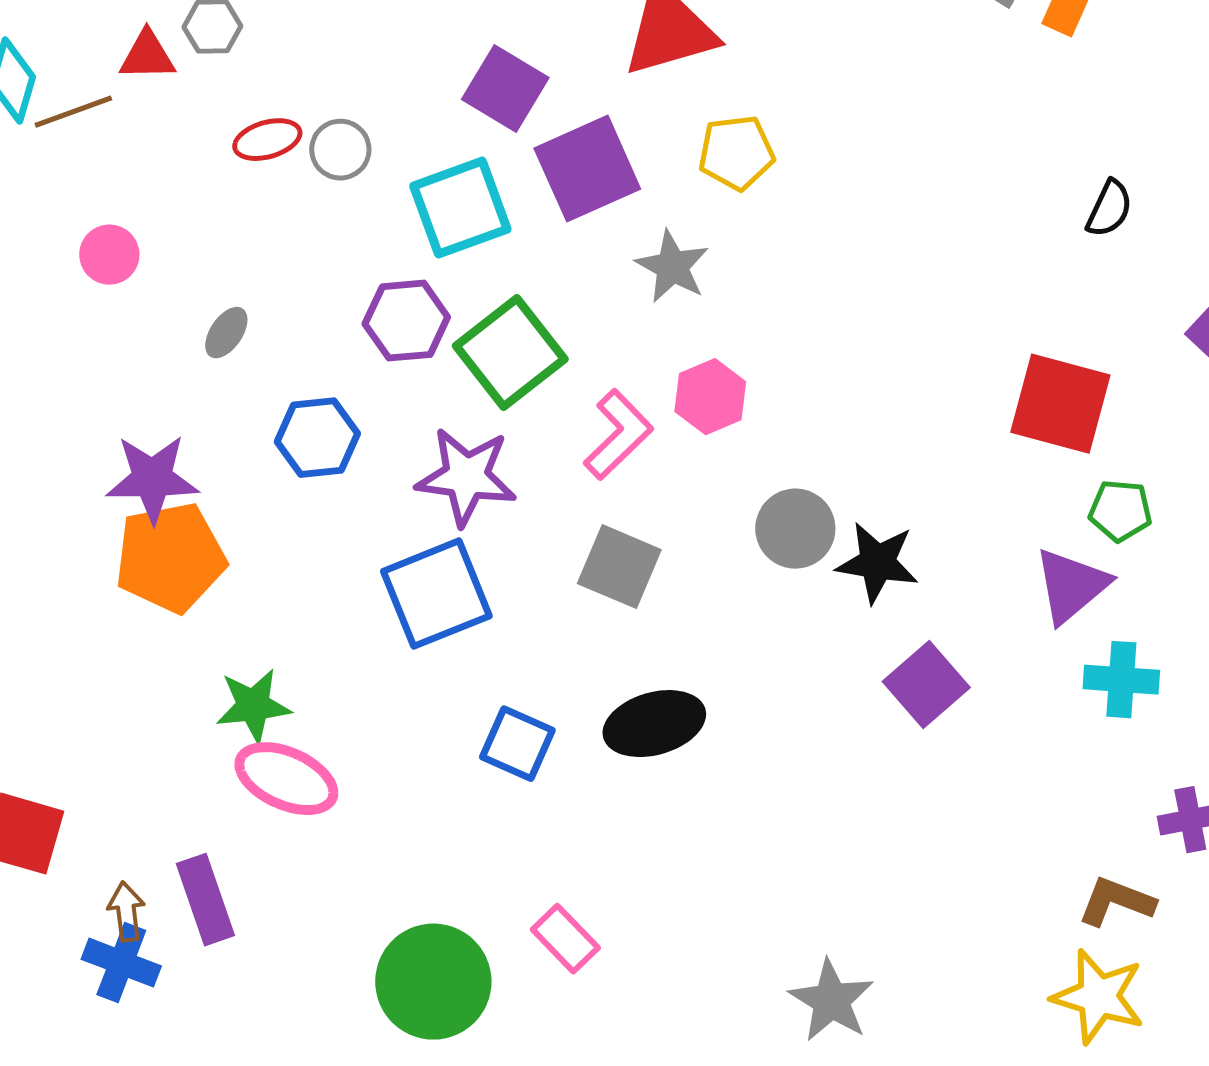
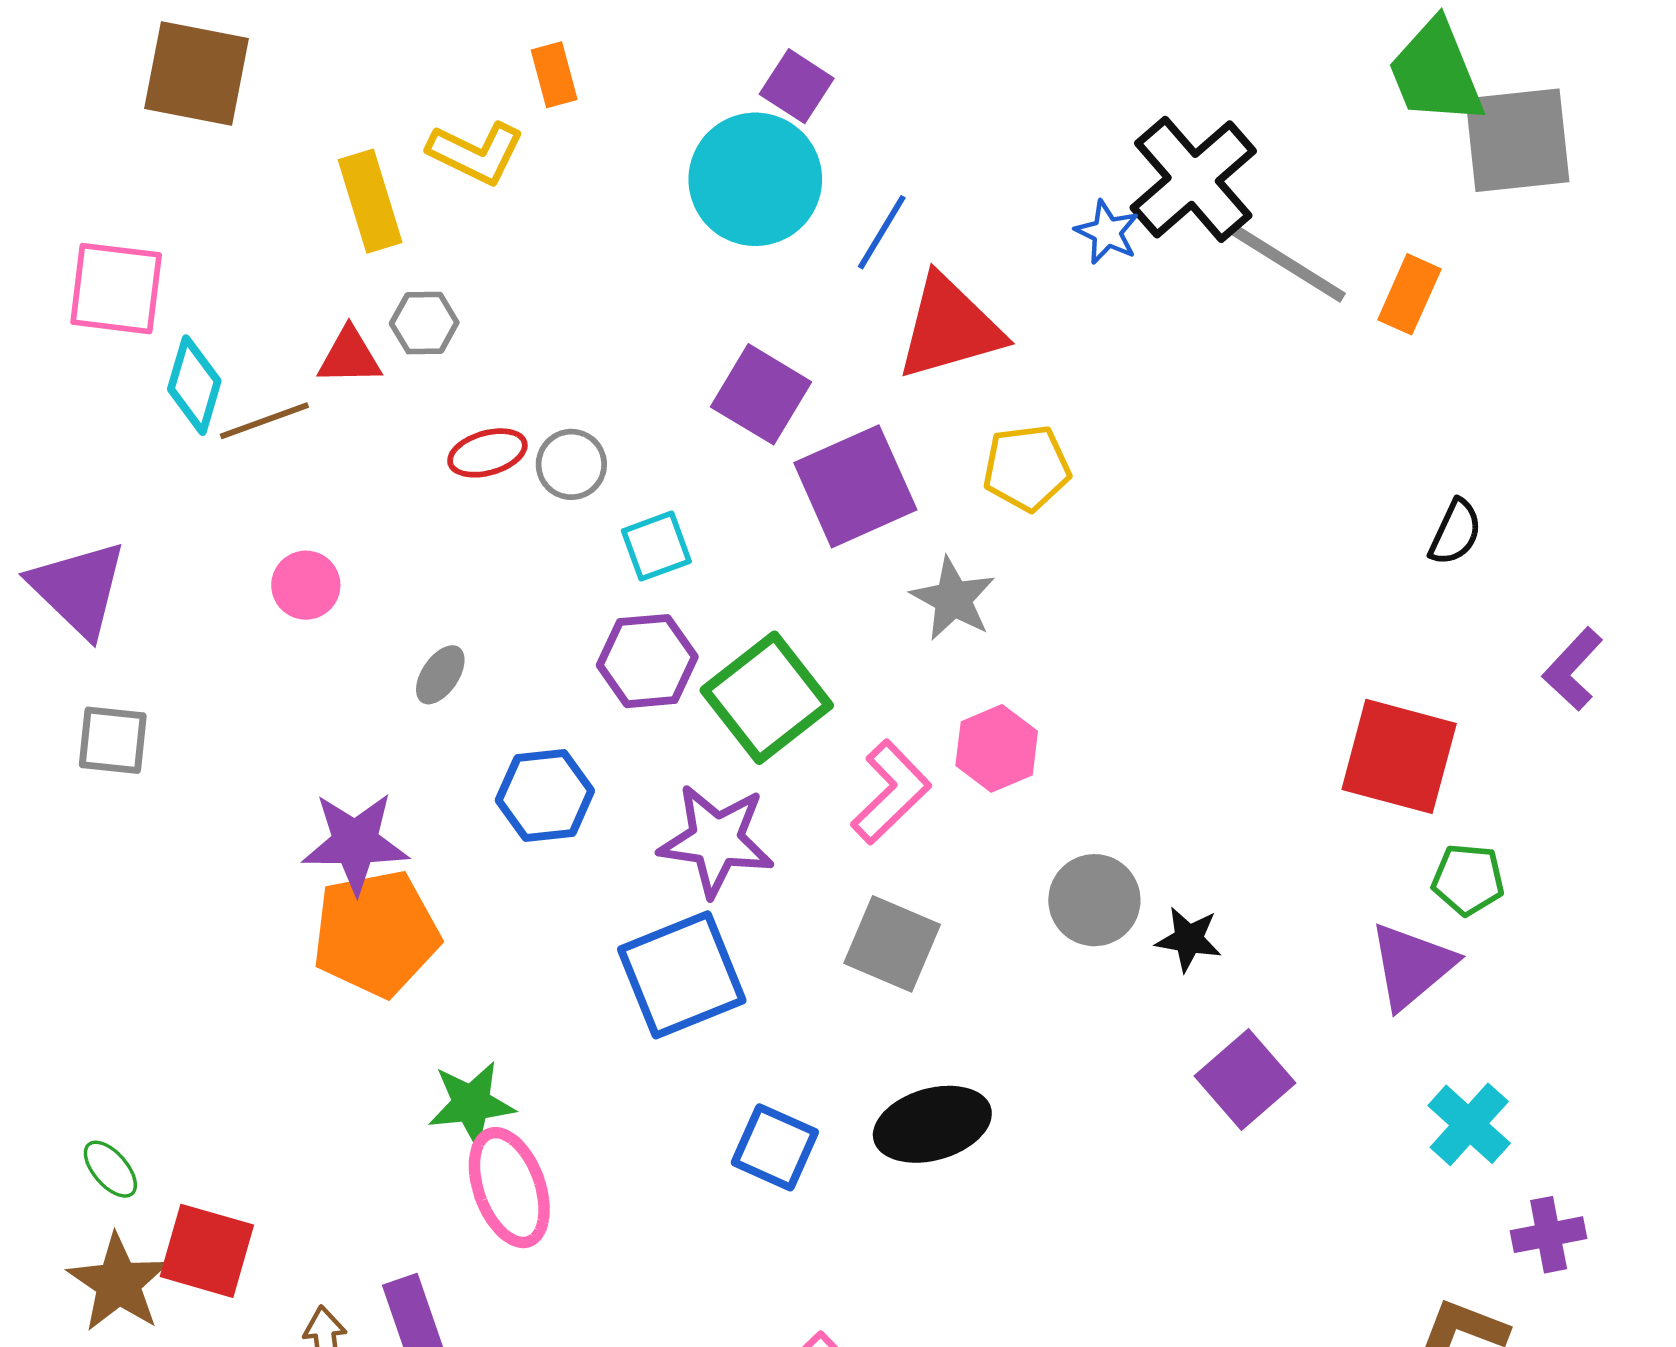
cyan square: (460, 208) -> (656, 546), moved, size x0.6
black star: (877, 563) -> (1189, 939), size x0.7
cyan cross: (1121, 680) -> (1469, 1124), moved, turned 38
pink ellipse: (286, 779) -> (509, 1188), turned 46

